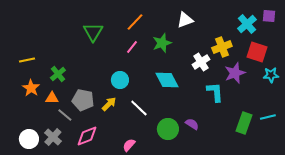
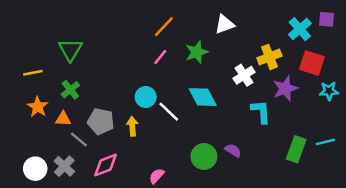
green triangle: (93, 32) -> (70, 50), moved
yellow arrow: (109, 104) -> (132, 126), turned -49
white line: (139, 108) -> (169, 112), moved

